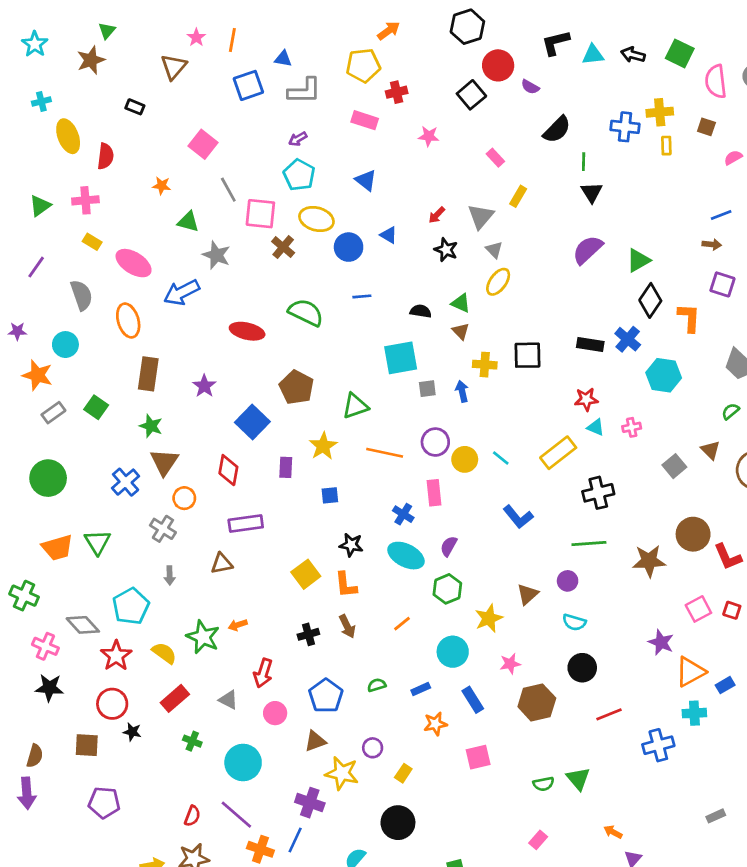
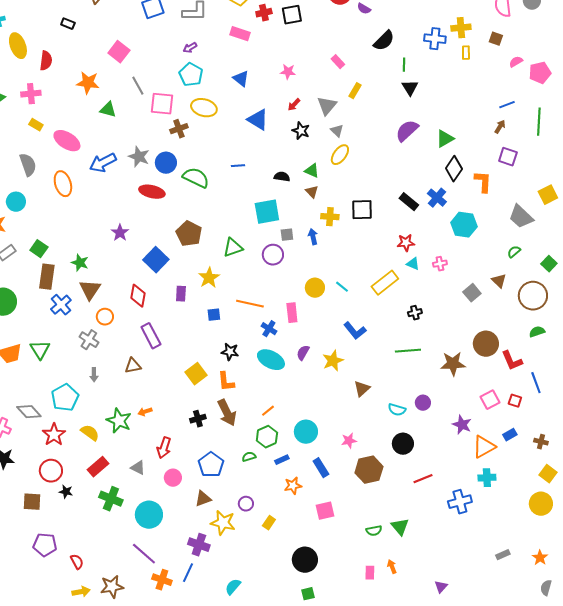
black square: (471, 95) -> (292, 15), moved, turned 30
pink star: (429, 136) -> (288, 72), moved
orange star: (162, 186) -> (88, 83), size x1.6
blue triangle: (389, 235) -> (258, 120), size x1.6
brown arrow: (712, 244) -> (500, 127), turned -64
brown cross: (283, 247) -> (179, 129), turned 30
blue circle: (349, 247) -> (166, 163), moved
gray star: (216, 255) -> (139, 157), moved
black rectangle: (590, 345) -> (409, 202), turned 30
brown rectangle: (148, 374) -> (47, 277), moved
purple circle: (435, 442) -> (273, 255), moved
orange line: (385, 453) -> (250, 304), moved
black cross: (598, 493) -> (415, 313), size x0.6
purple rectangle: (246, 523) -> (151, 336), turned 70
purple circle: (568, 581) -> (423, 403), moved
green hexagon: (447, 589) -> (267, 437), moved
yellow star: (489, 618) -> (333, 361), moved
brown arrow: (347, 626) -> (227, 413), size x1.5
blue rectangle: (725, 685) -> (510, 435), moved
green cross: (192, 741) -> (111, 499), size x1.6
red semicircle: (192, 816) -> (77, 562), moved, turned -49
black circle: (398, 823) -> (305, 560), moved
orange arrow: (613, 832) -> (392, 567), moved, turned 40
pink rectangle: (538, 840) -> (370, 573), turned -40

